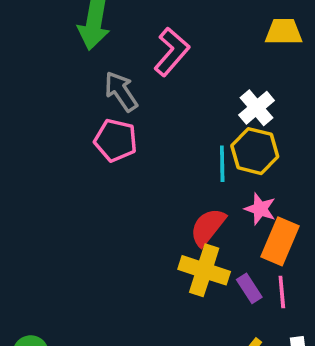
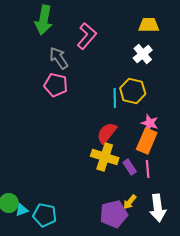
white cross: (257, 108) -> (143, 54), moved
pink star: (260, 209) -> (150, 123), moved

